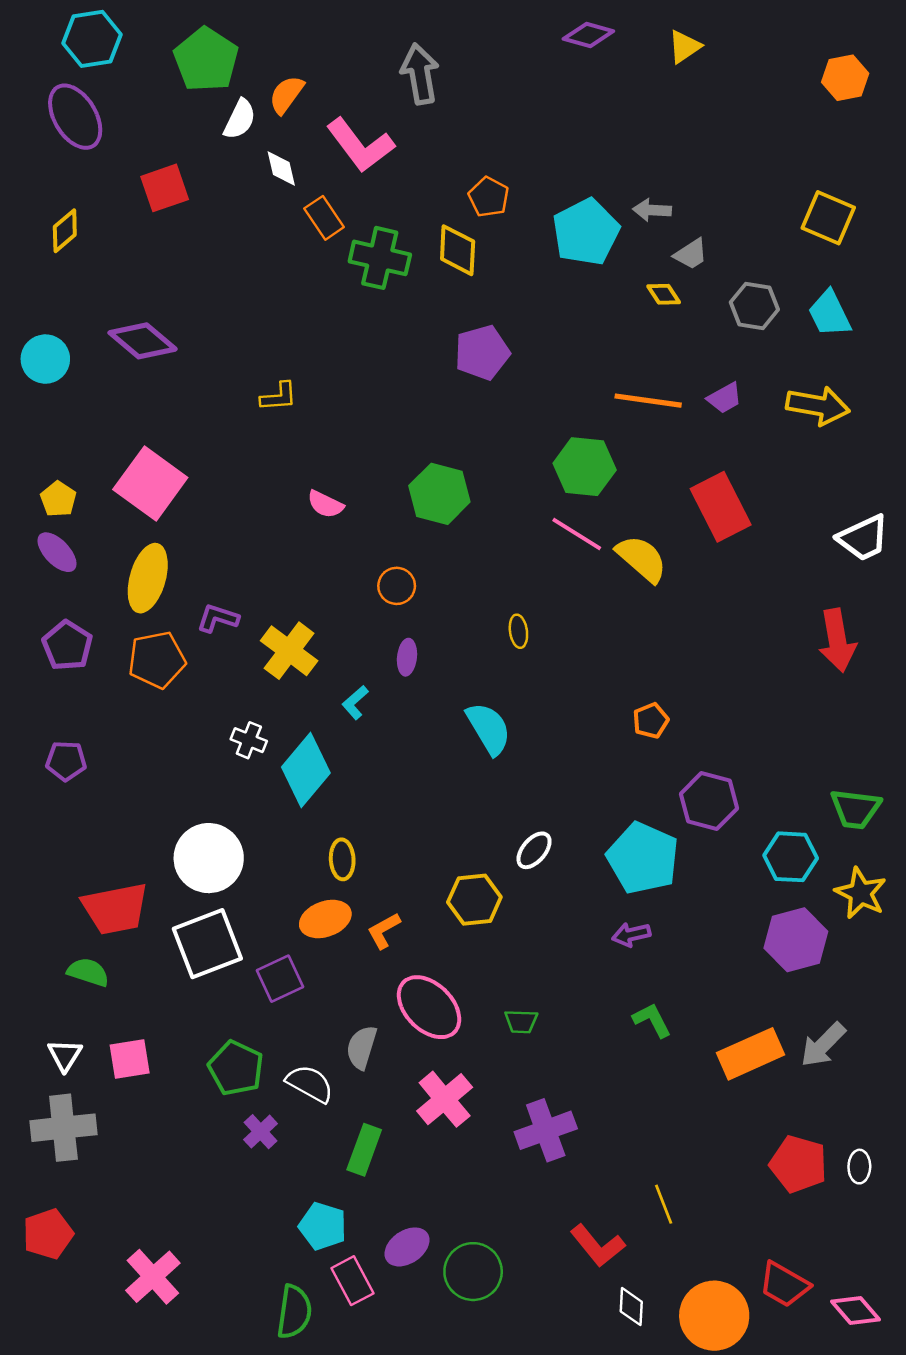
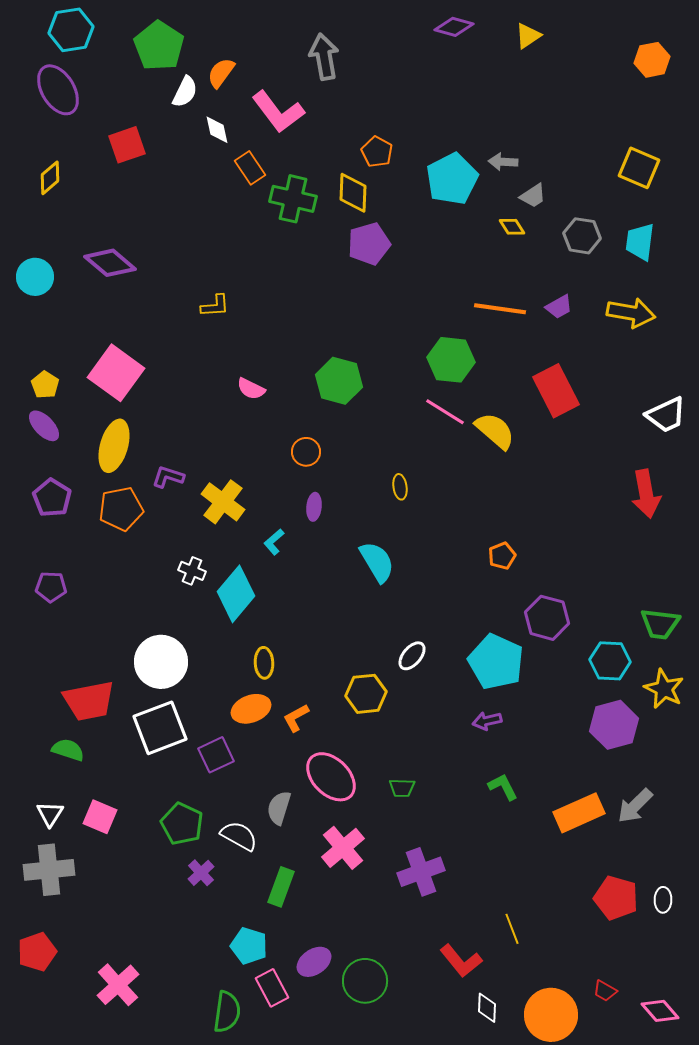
cyan trapezoid: (830, 314) -> (640, 242), turned 33
purple pentagon: (482, 353) -> (369, 244), moved
pink square: (130, 1059) -> (100, 817), turned 32
red trapezoid: (784, 1285) -> (605, 991), size x0.6

